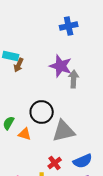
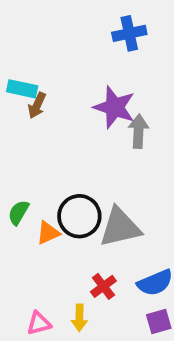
black circle: (42, 112) -> (79, 216), moved
orange triangle: (25, 134) -> (48, 233), turned -40

